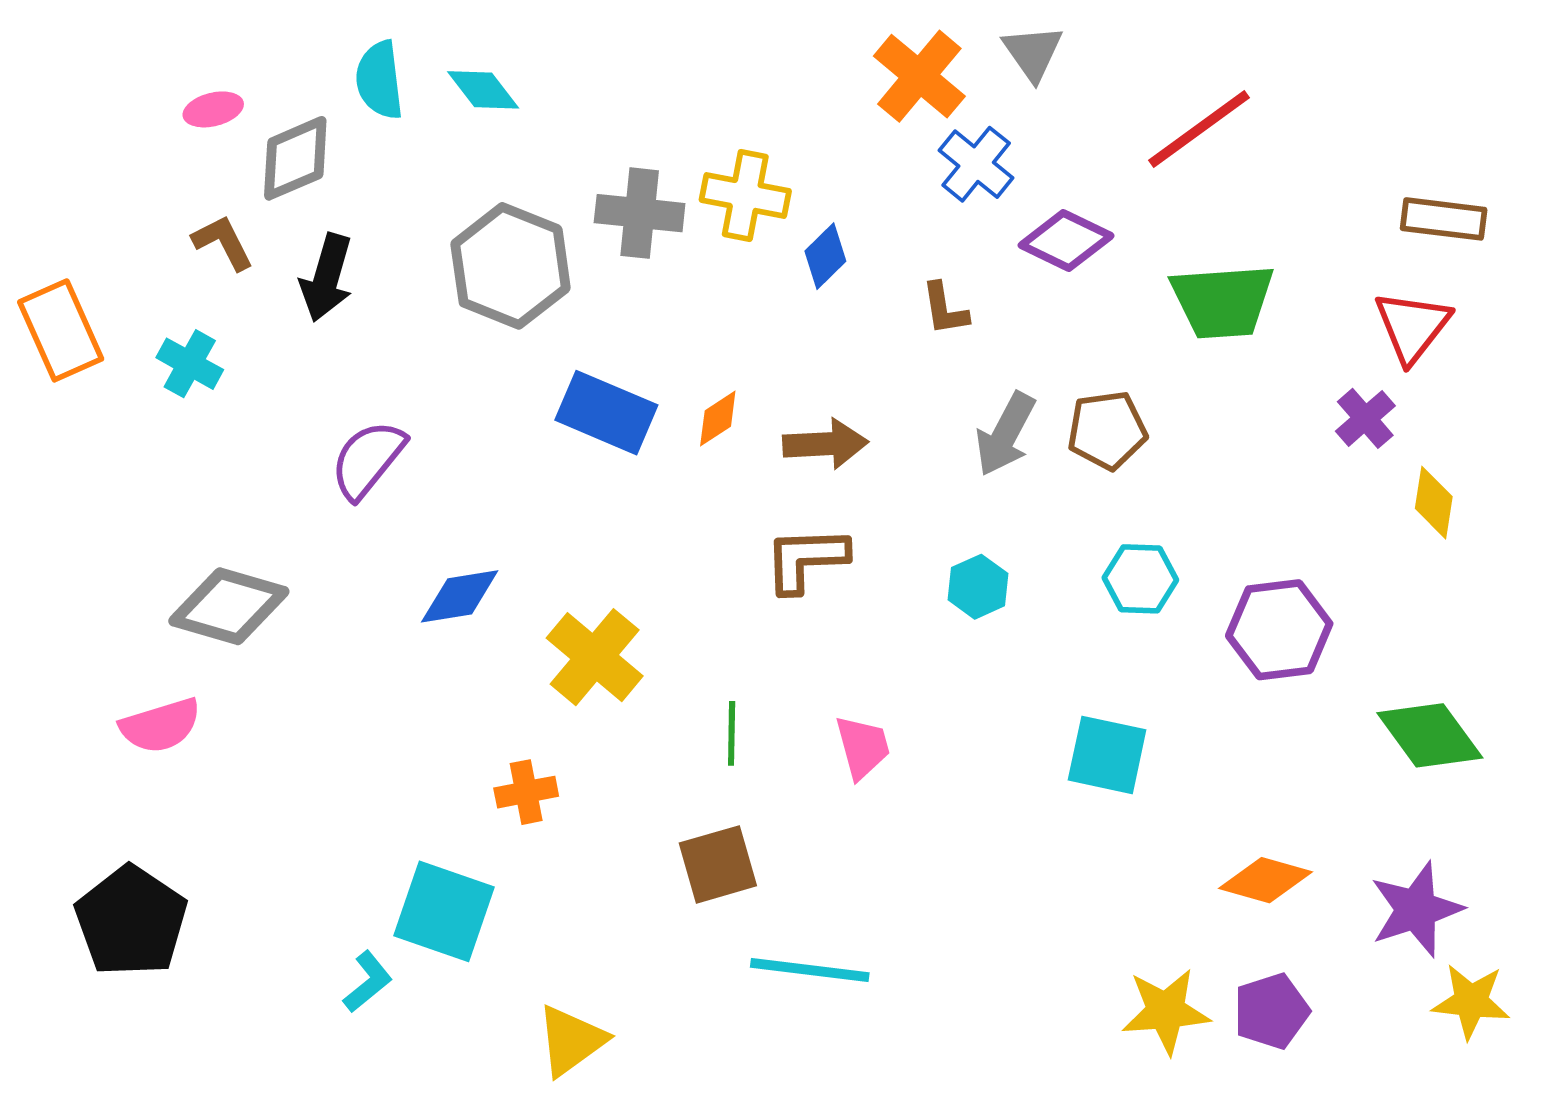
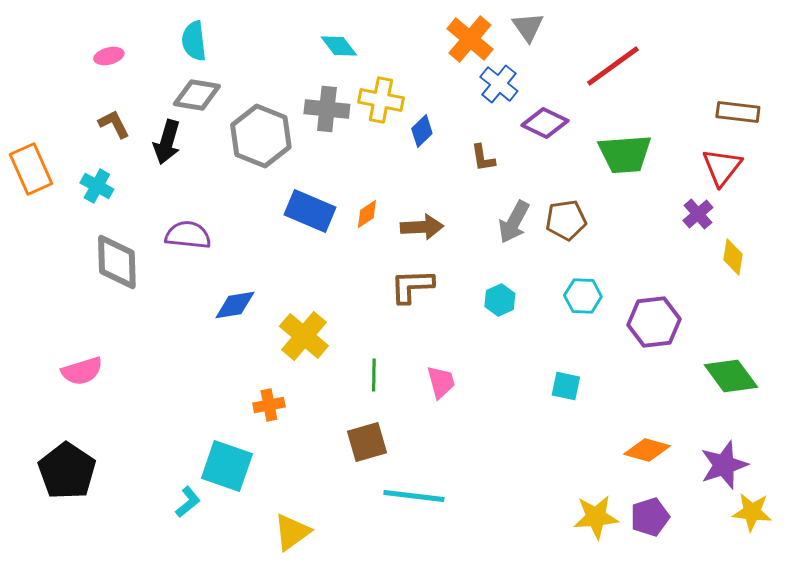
cyan diamond: (483, 90) -> (339, 46), moved
gray diamond: (295, 158) -> (197, 95), moved, turned 33
purple semicircle: (368, 460) -> (188, 235), turned 57
gray diamond: (229, 606) -> (117, 262), moved, turned 72
cyan square: (1107, 755) -> (566, 386), size x0.7

